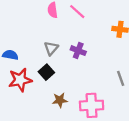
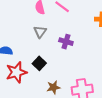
gray triangle: (51, 48) -> (40, 32), moved

